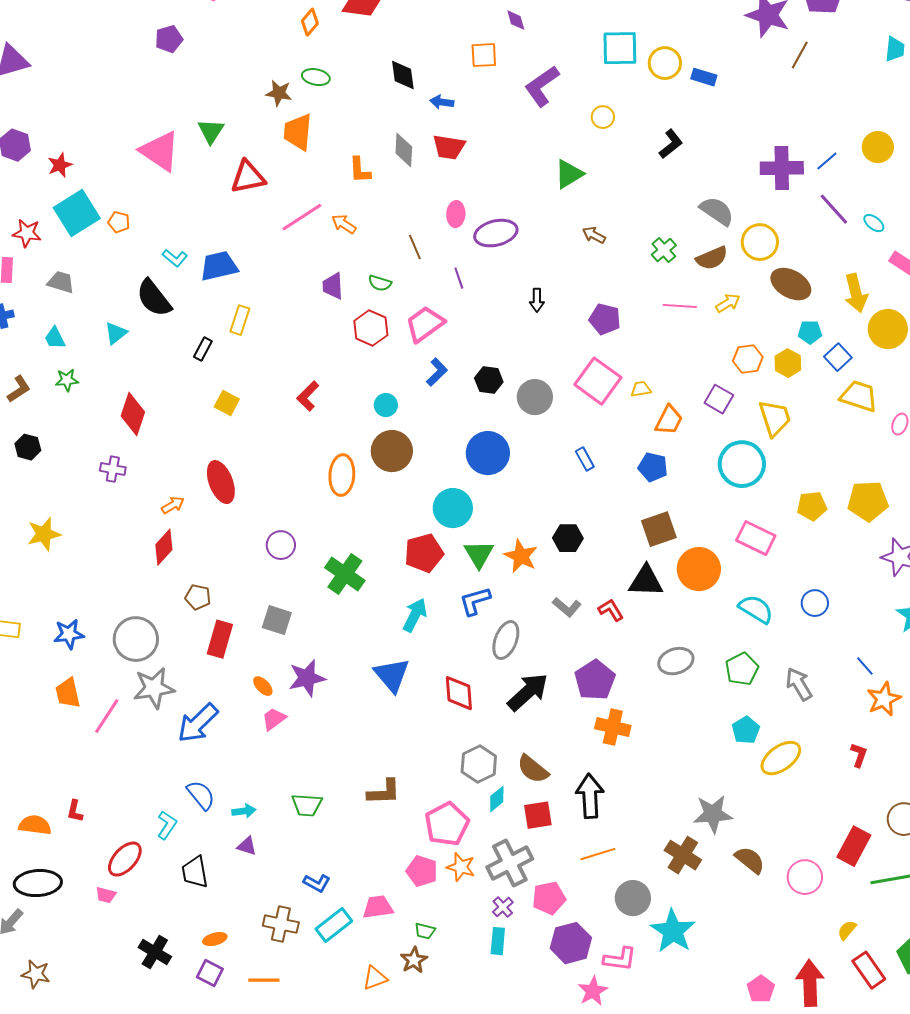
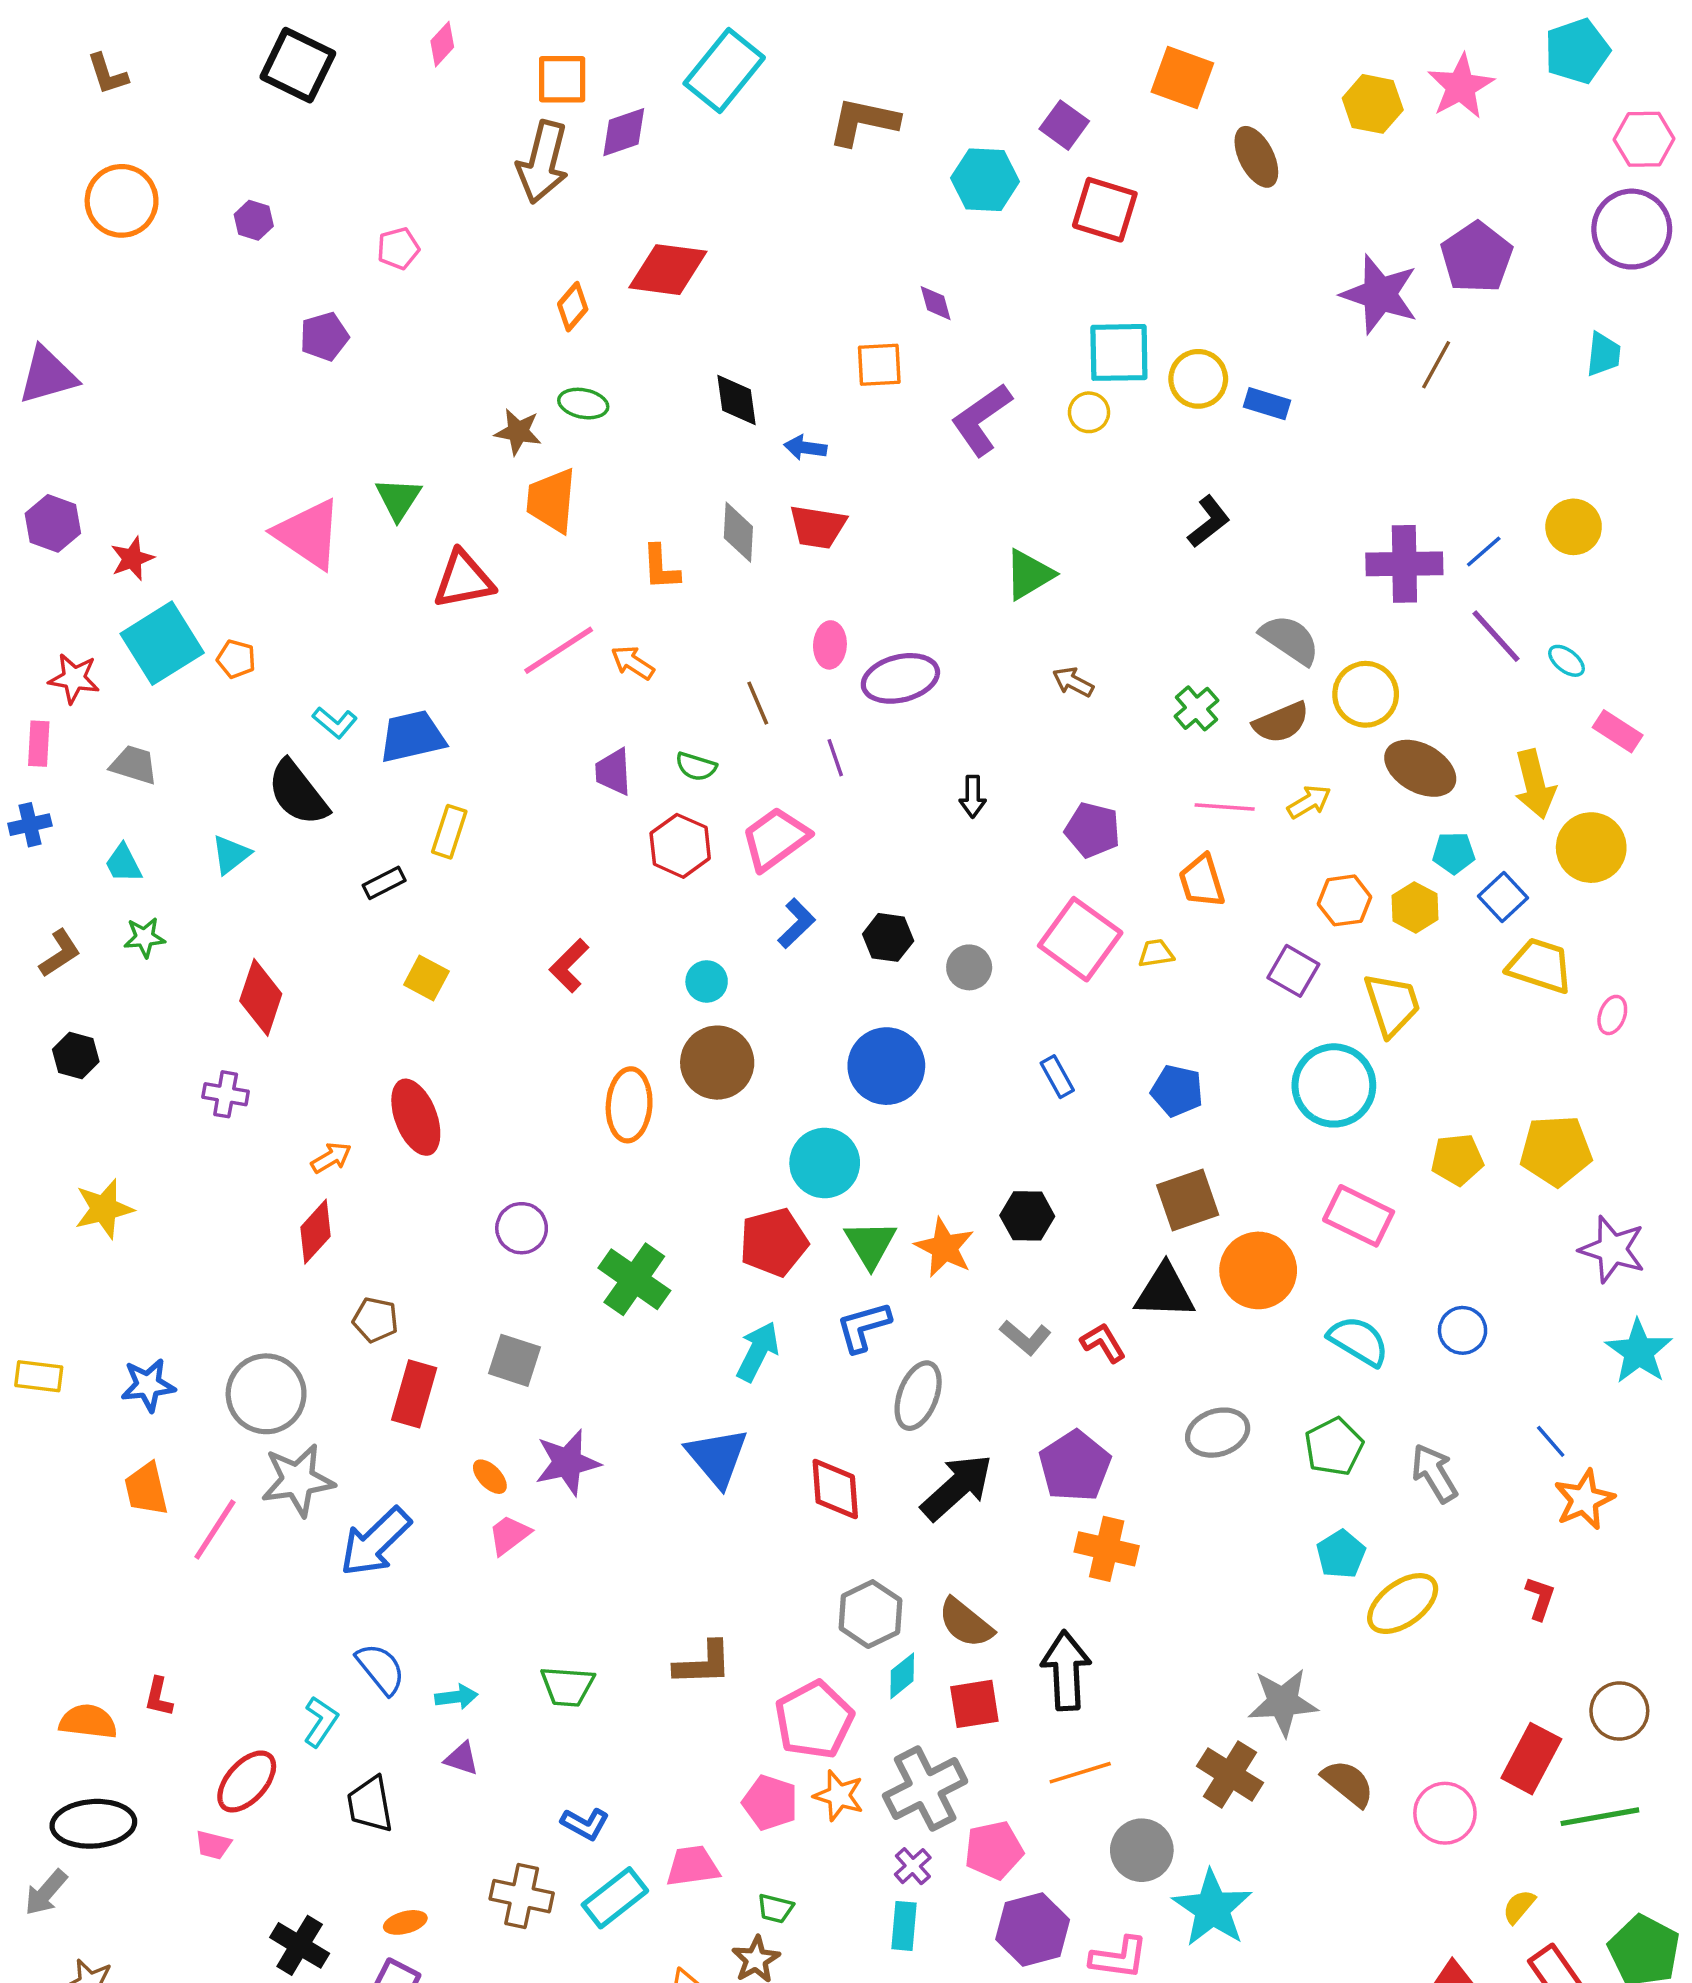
yellow circle: (603, 117) -> (1089, 412), moved
black rectangle: (203, 349) -> (384, 883), turned 35
gray circle: (535, 397) -> (969, 967), size x0.7
orange trapezoid: (669, 420) -> (1202, 881), moved, turned 136

